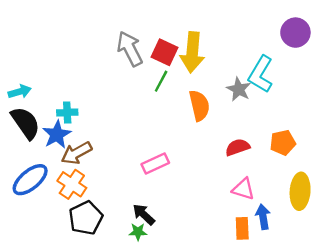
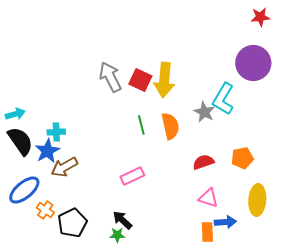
purple circle: (295, 33) -> (253, 63), size x1.4
green line: (161, 81) -> (141, 125), moved, turned -42
orange cross: (72, 184) -> (45, 210), moved, size x0.7
blue arrow: (263, 217) -> (225, 222), turned 95

